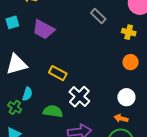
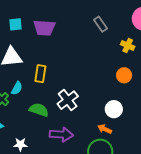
cyan square: (12, 22) -> (15, 24), moved
purple trapezoid: (44, 30) -> (44, 28), turned -35
yellow rectangle: (58, 73) -> (40, 74), moved, turned 60

